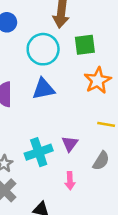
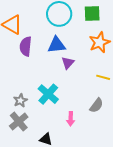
purple triangle: (70, 144) -> (68, 63), moved
cyan cross: (39, 152) -> (48, 94), turned -35

